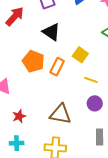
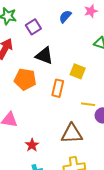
orange pentagon: (33, 61) -> (25, 79), moved
yellow line: (91, 80) -> (88, 104), moved

